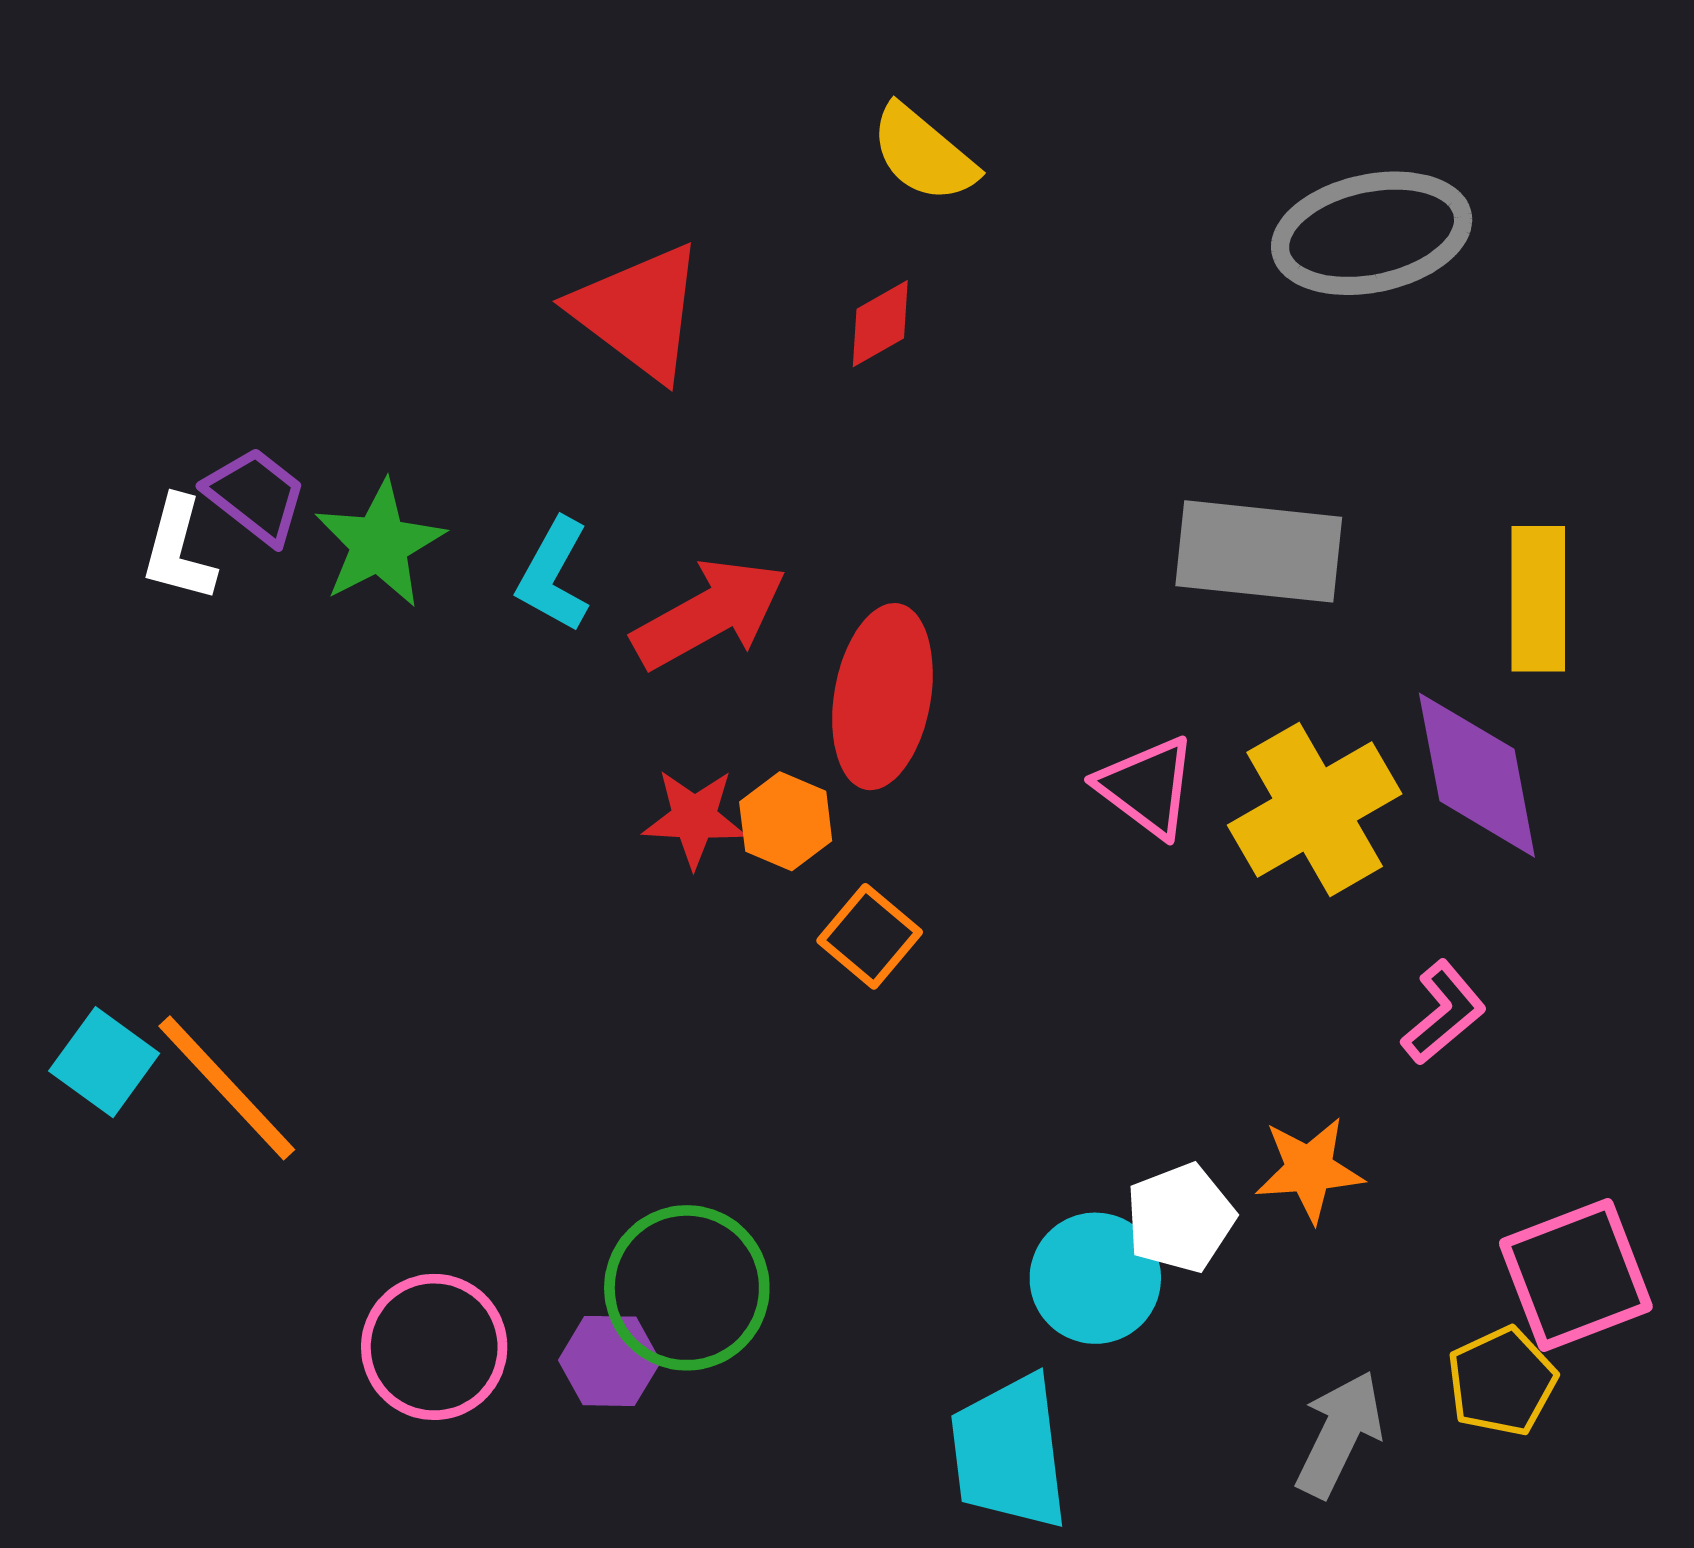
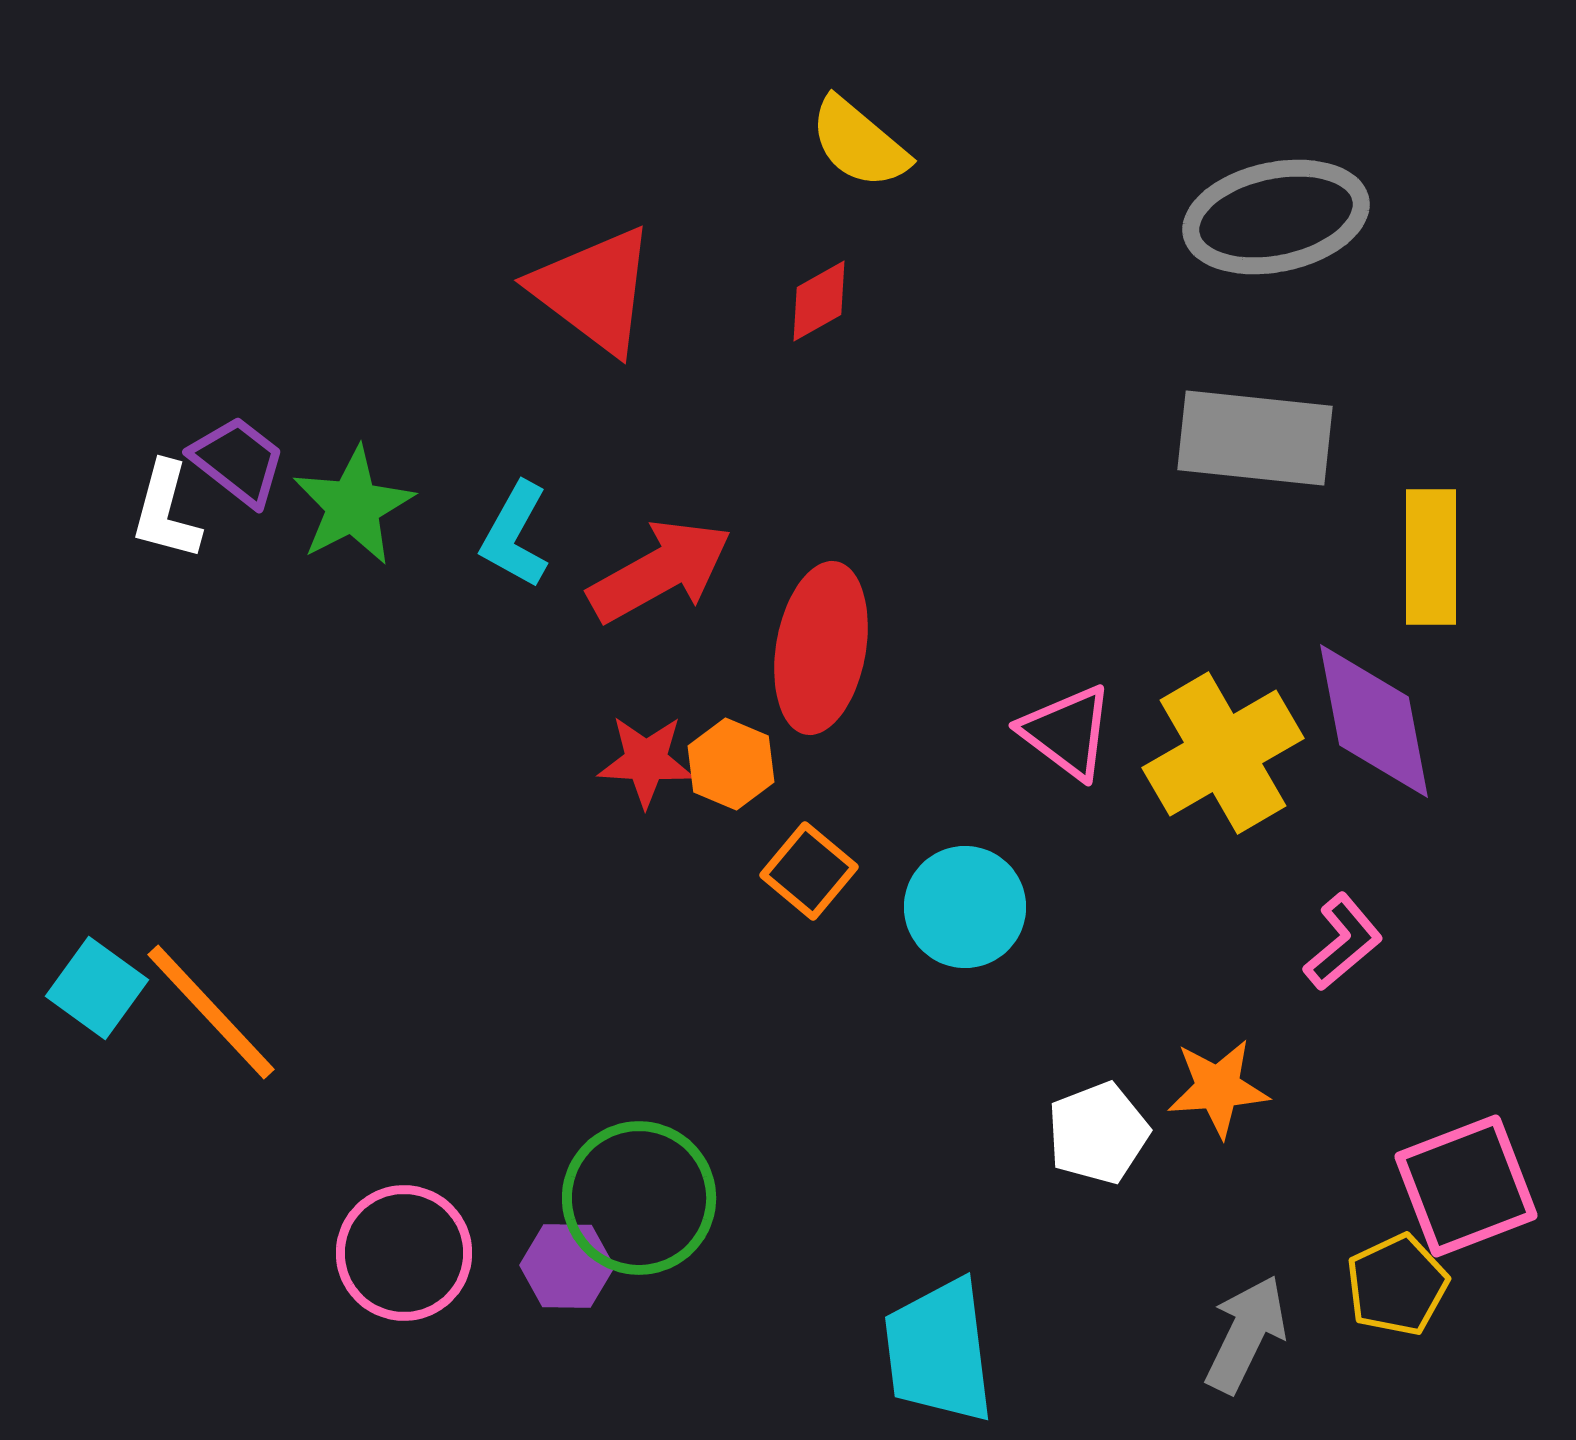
gray rectangle: (1259, 551) -> (1255, 438), moved
cyan circle: (1095, 1278) -> (965, 907), moved

